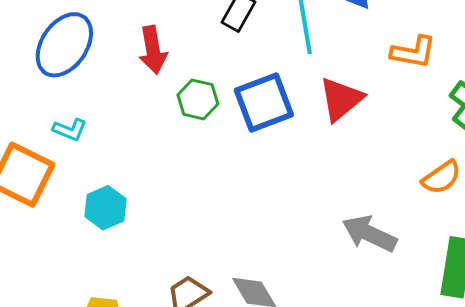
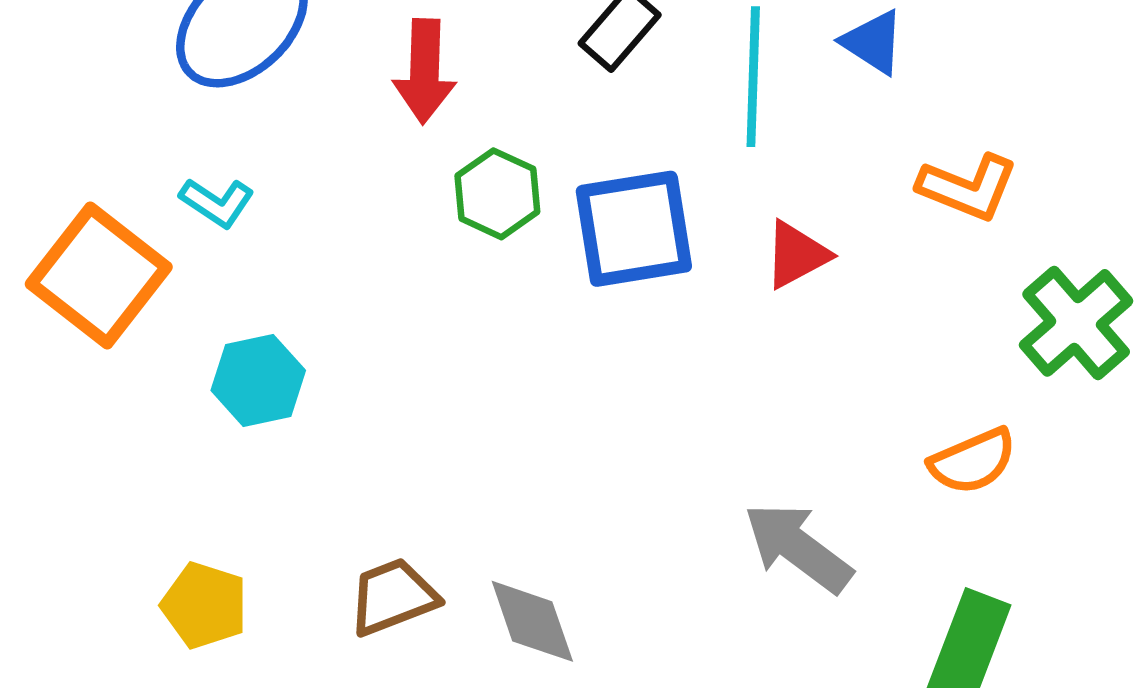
red triangle: (341, 99) -> (797, 255), size x0.7

